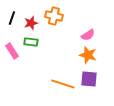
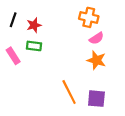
orange cross: (54, 16) -> (89, 17), moved
purple square: (89, 79) -> (96, 99), moved
orange line: (63, 84) -> (69, 92), turned 45

